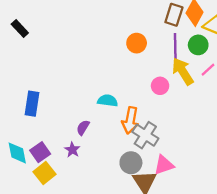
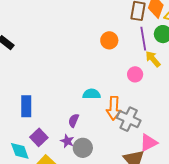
yellow arrow: (183, 71) -> (153, 59), size x0.7
purple square: (40, 152) -> (39, 137), moved
gray circle: (131, 163) -> (83, 148), moved

